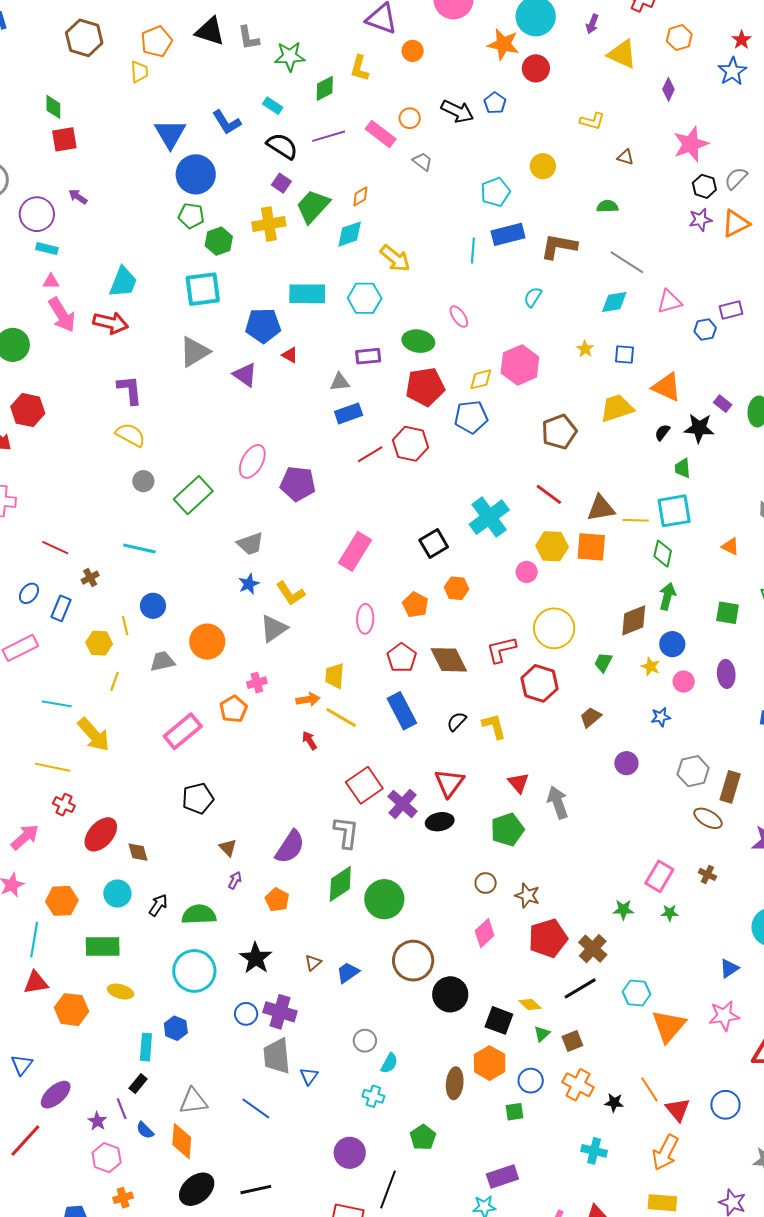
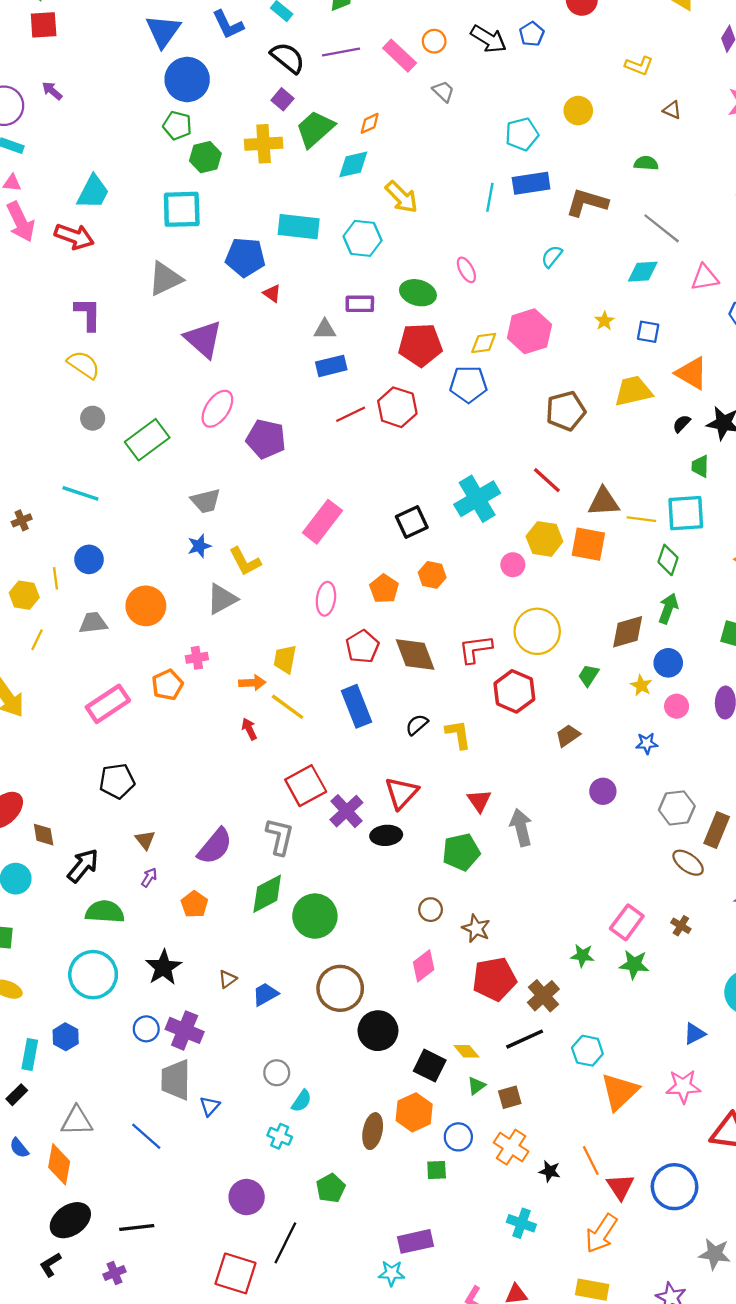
purple triangle: (245, 375) -> (203, 339), moved, size x1.4
black arrow: (158, 905) -> (83, 866), moved, size x1.4
green star: (670, 913) -> (634, 964), size x1.5
blue circle: (725, 1105) -> (675, 1187), size x1.4

